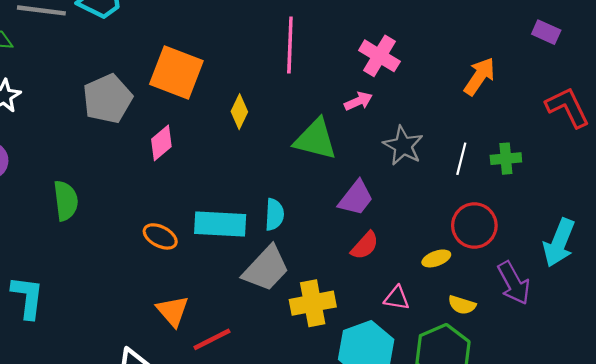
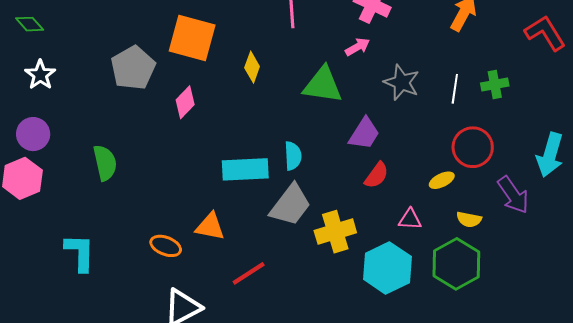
orange ellipse: (160, 236) -> (166, 246), moved
orange triangle: (173, 311) -> (210, 227), moved, turned -32

